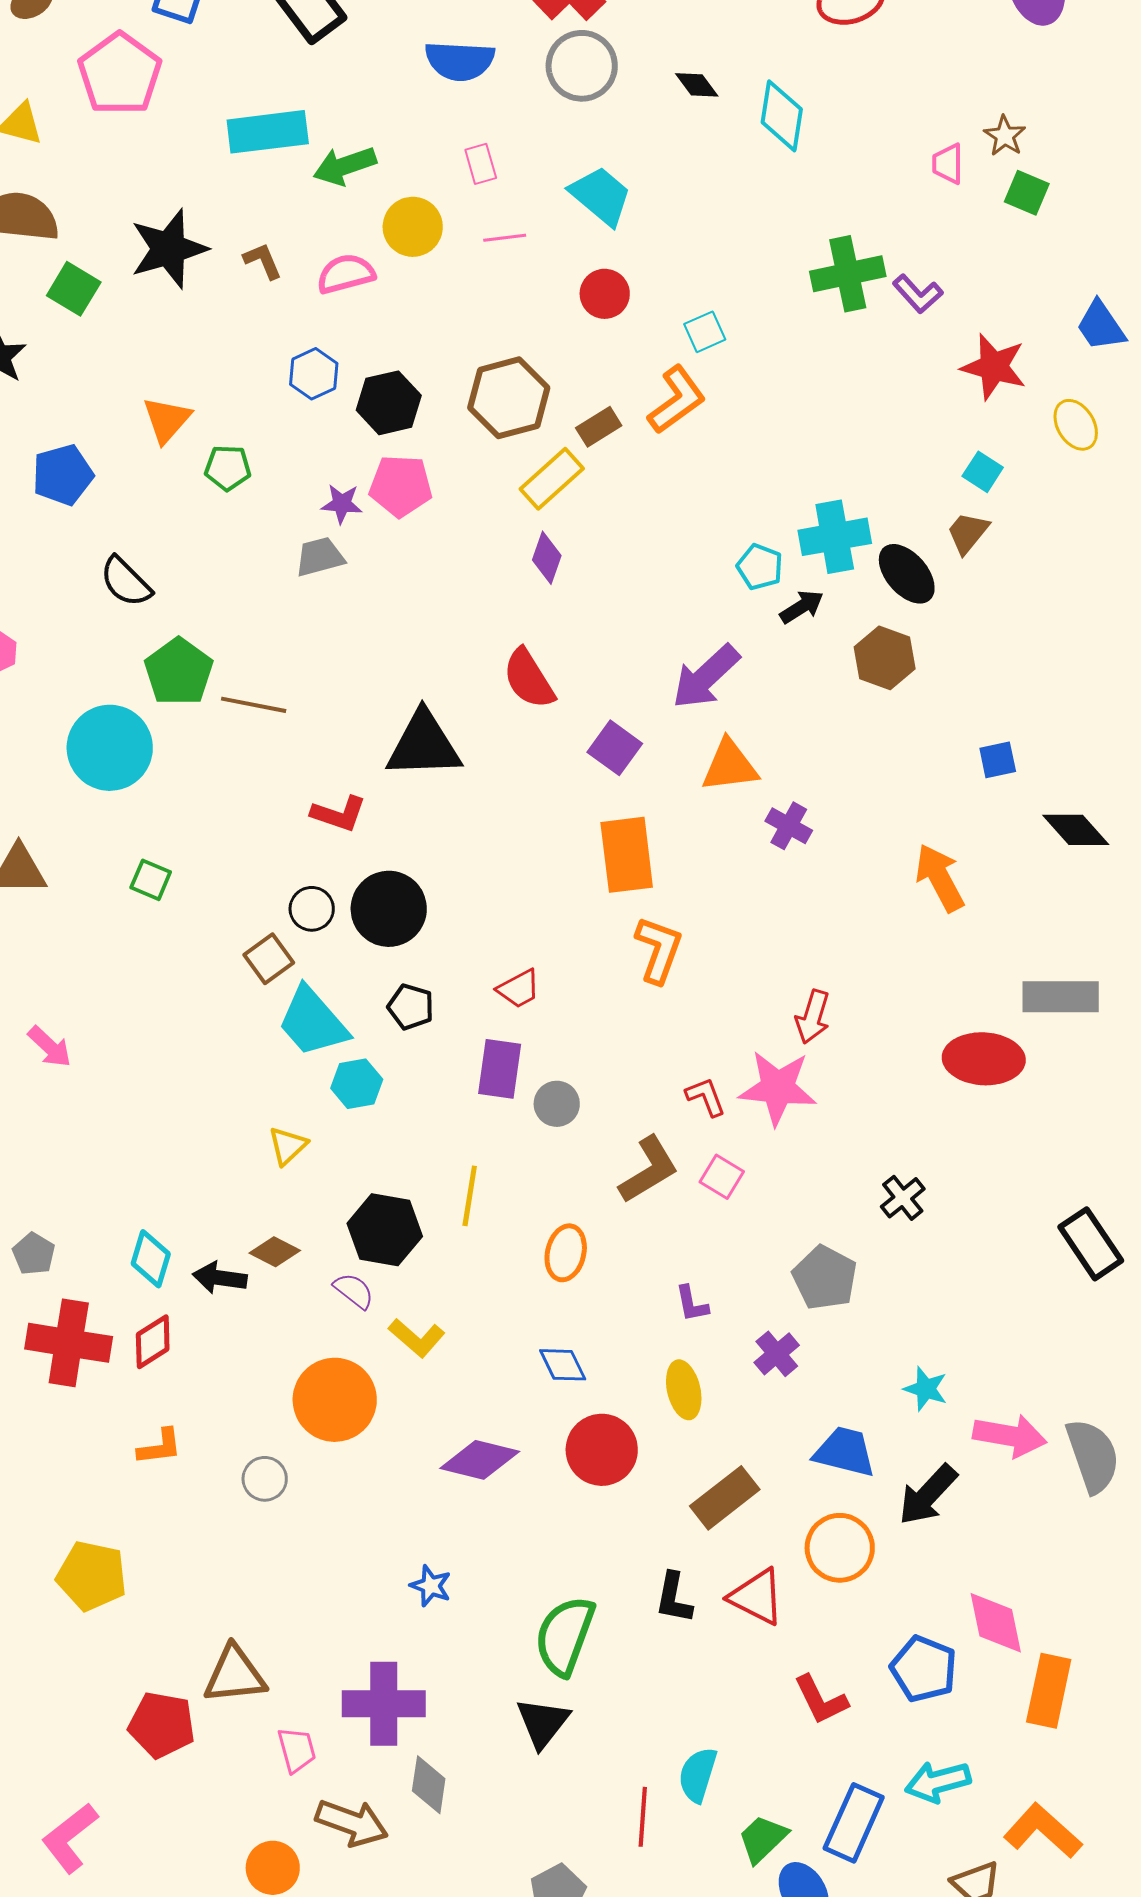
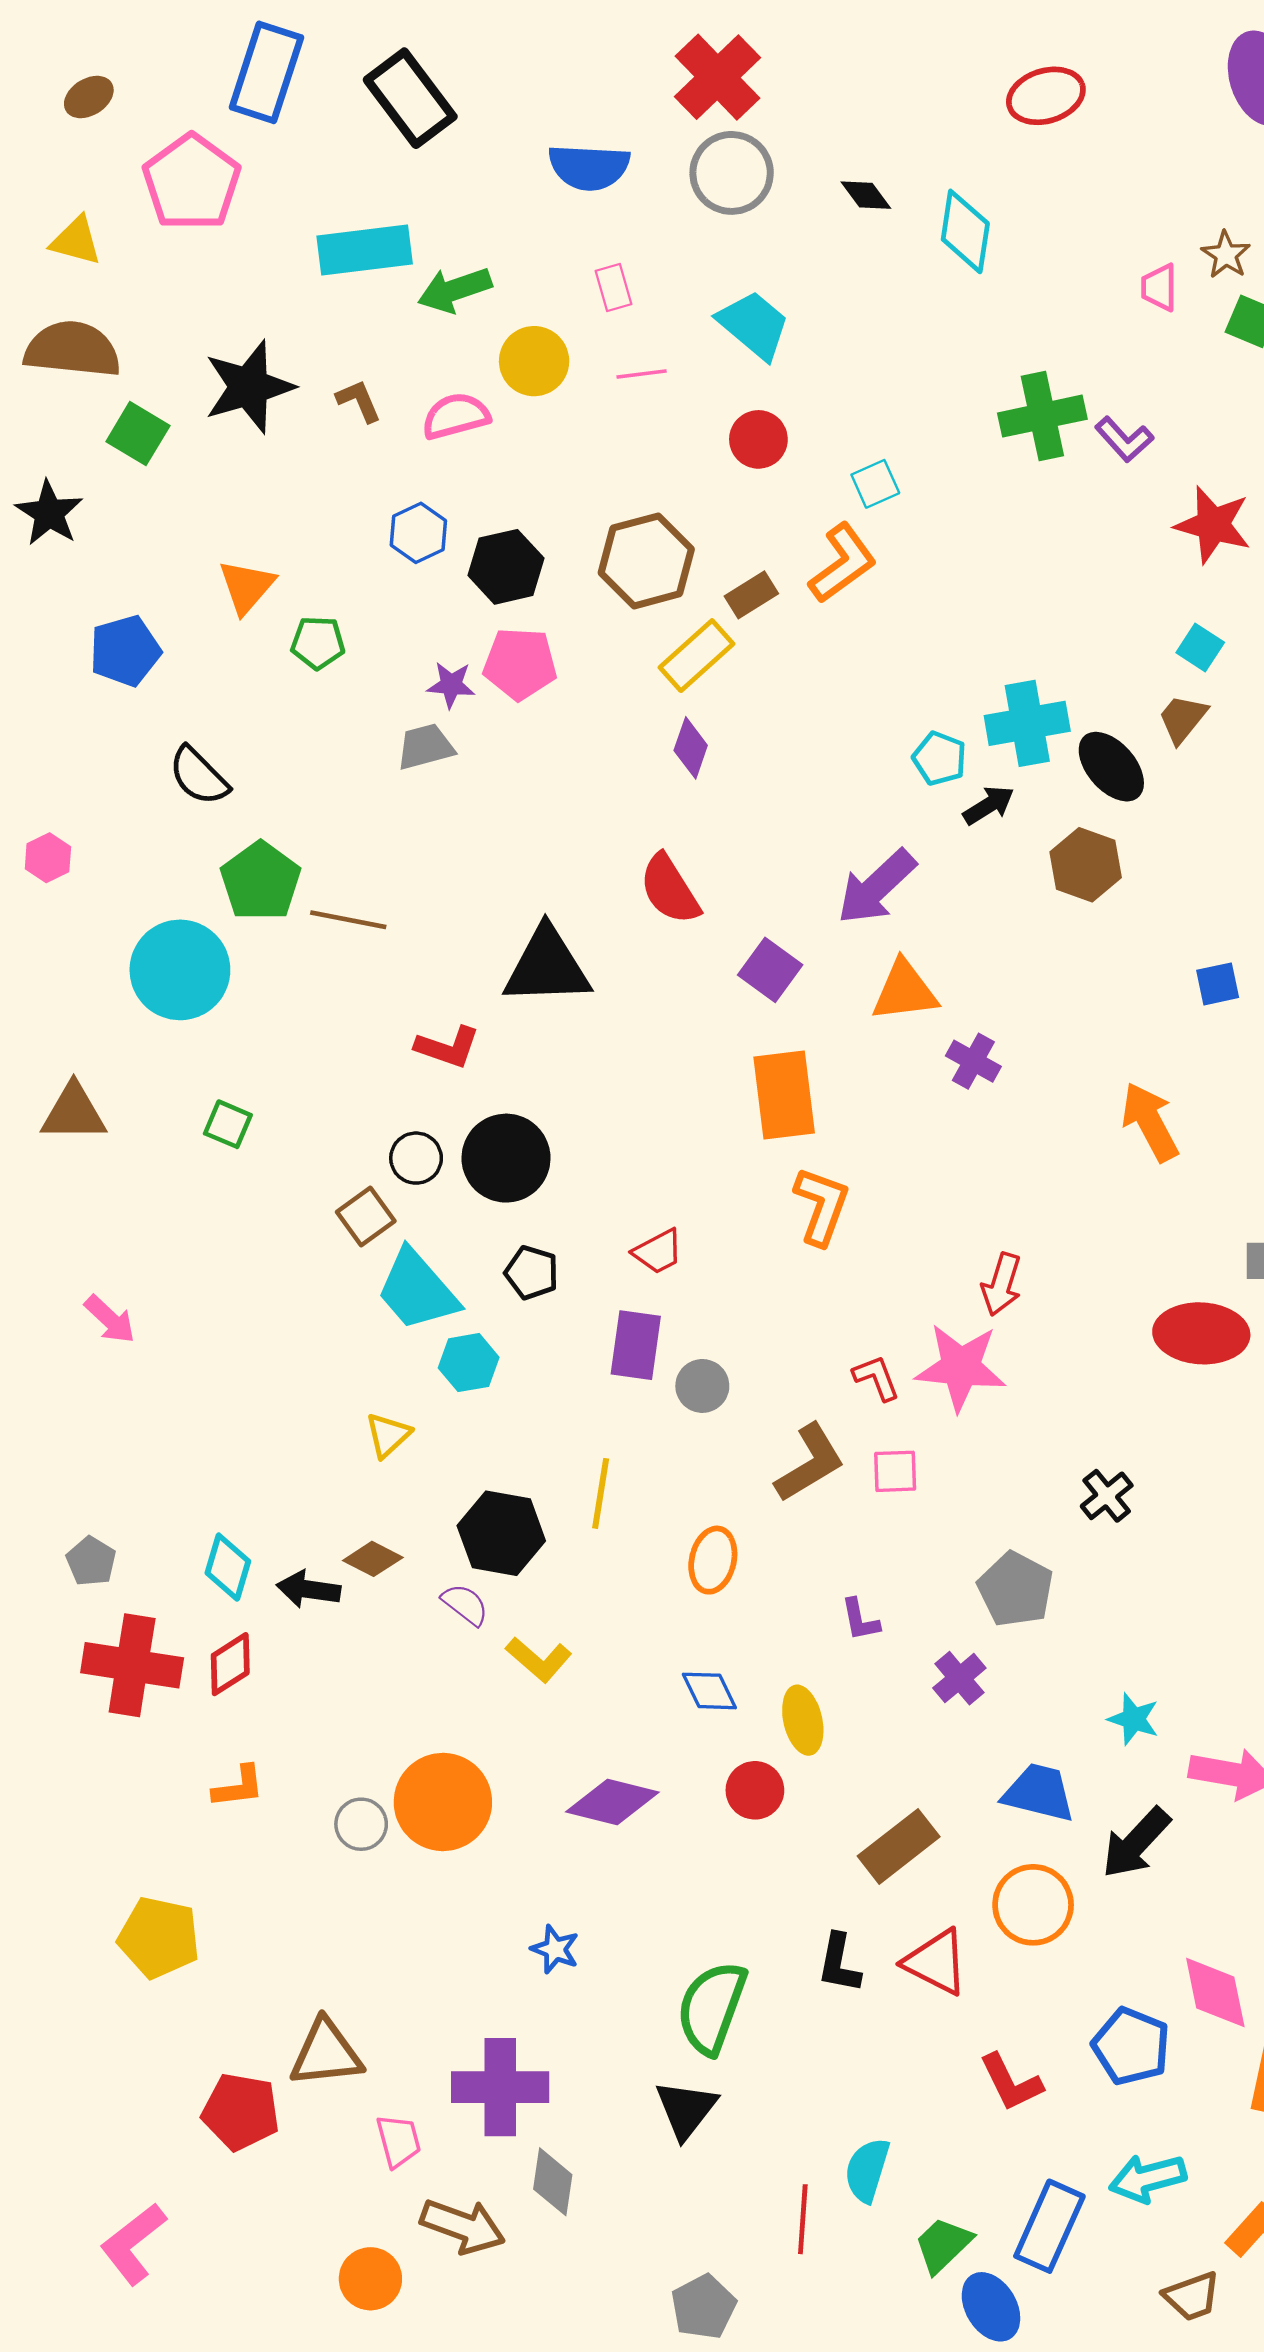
pink square: (722, 1177) -> (895, 1471), turned -33
yellow ellipse: (684, 1390) -> (803, 1720), moved
orange circle: (335, 1400) -> (443, 1802), moved
red circle: (602, 1450) -> (755, 1790), size x0.7

